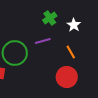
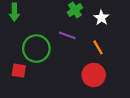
purple line: (43, 41) -> (67, 35), turned 35

